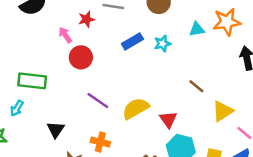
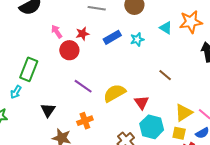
red star: (86, 19) -> (83, 34), moved
cyan triangle: (197, 29) -> (166, 28), turned 40
green rectangle: (32, 81) -> (29, 69), turned -75
yellow triangle: (223, 111) -> (184, 113), moved
orange cross: (100, 142) -> (85, 121), turned -35

